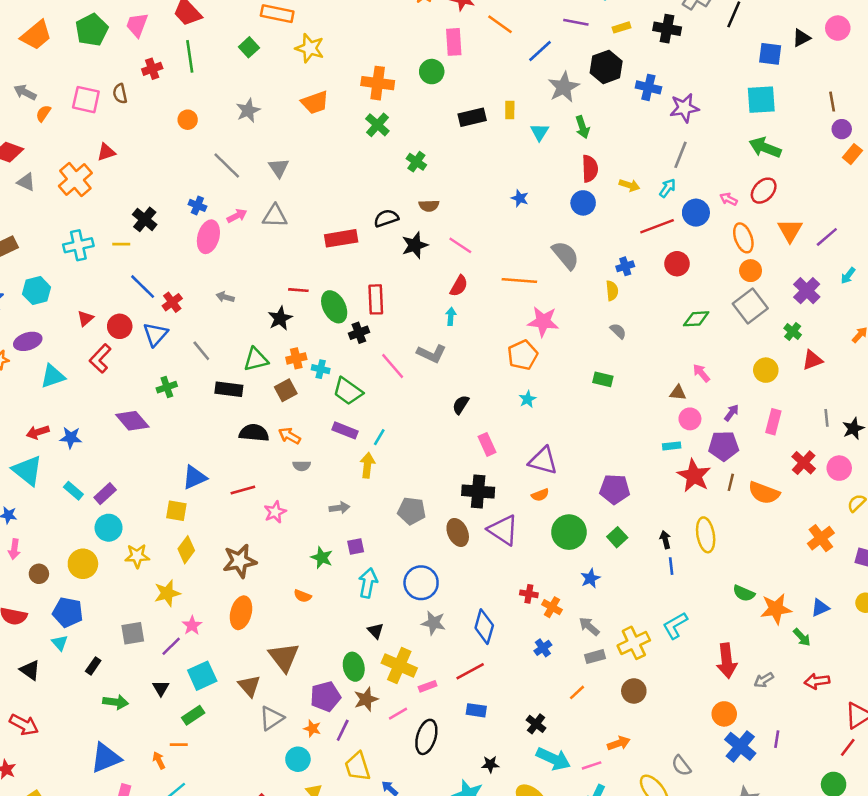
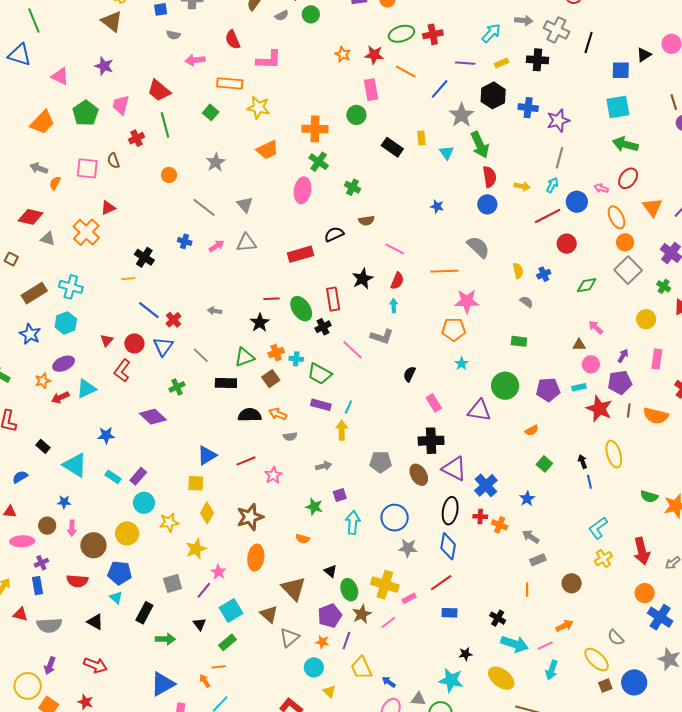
black rectangle: (472, 117) -> (392, 147), turned 55
green arrow: (582, 127) -> (480, 145), size x1.5
pink ellipse: (208, 237) -> (303, 190), moved
cyan cross: (78, 245) -> (71, 287), moved, turned 35
black star: (415, 245) -> (363, 279), moved
blue cross: (625, 266) -> (544, 274), moved
orange pentagon: (523, 355) -> (454, 329), turned 30
red arrow: (38, 432) -> (60, 397), moved
purple pentagon: (615, 489) -> (548, 390), moved
orange semicircle: (540, 495) -> (532, 430), moved
green circle: (569, 532) -> (505, 386), moved
brown circle: (39, 574) -> (93, 545), size x1.6
black triangle: (376, 631) -> (330, 571), moved
yellow cross: (634, 643) -> (603, 559), moved, size x0.7
blue cross: (543, 648) -> (486, 485), moved, size x1.6
black rectangle: (93, 666) -> (144, 613), size x1.5
orange line: (577, 692) -> (527, 590), turned -40
black ellipse: (426, 737) -> (450, 511), moved

